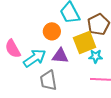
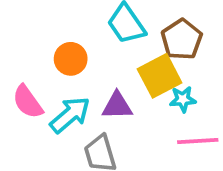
orange circle: (52, 31) -> (71, 59), moved

